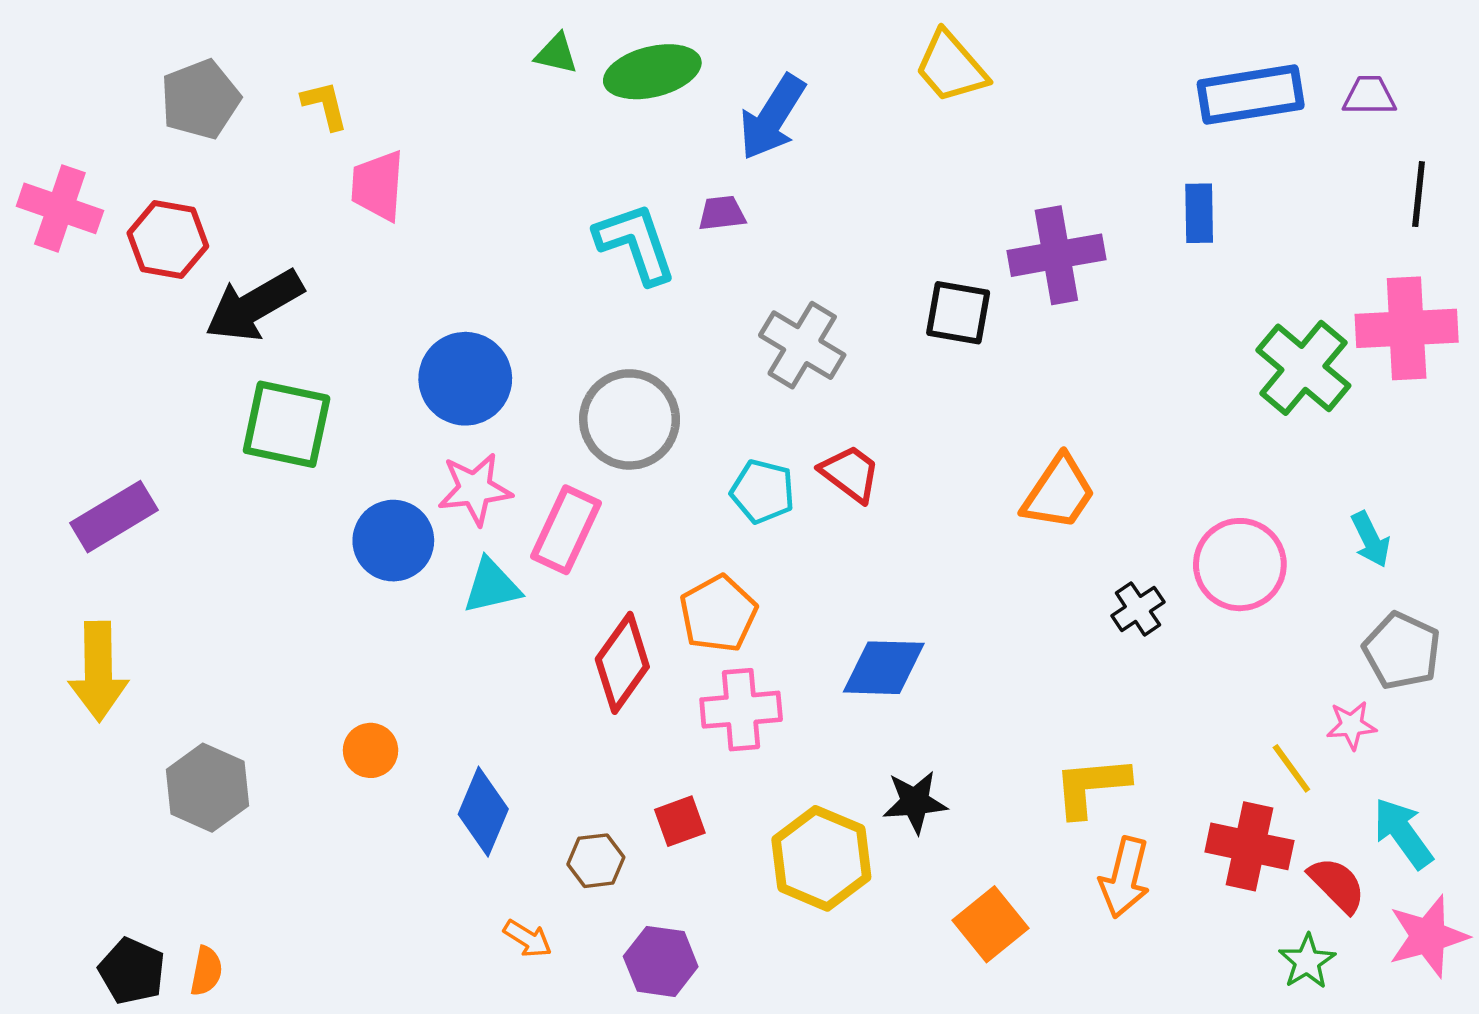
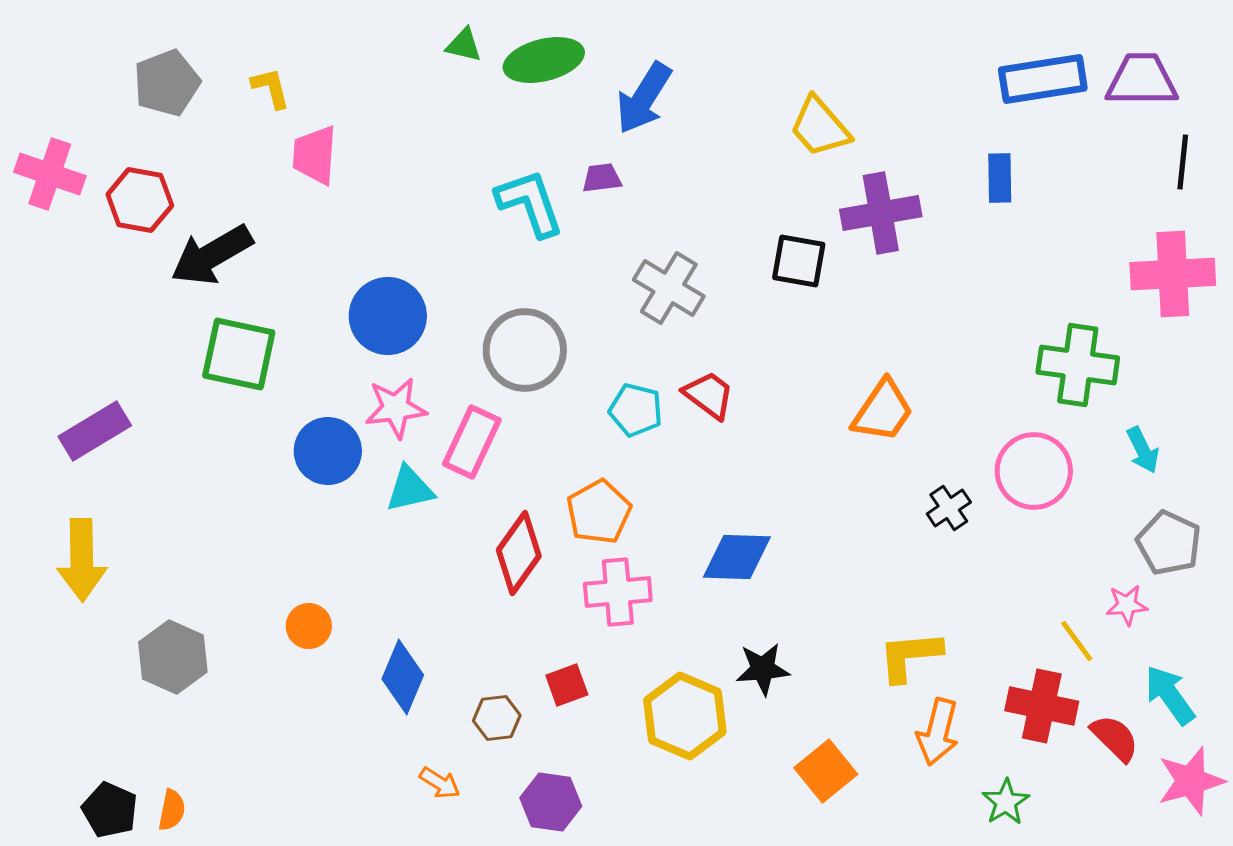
yellow trapezoid: (951, 67) -> (820, 127), moved
purple trapezoid: (1369, 96) -> (1142, 80), size x1.6
green cross: (1303, 368) -> (1078, 365), moved, turned -32
green star: (1307, 961) -> (1006, 802), moved

